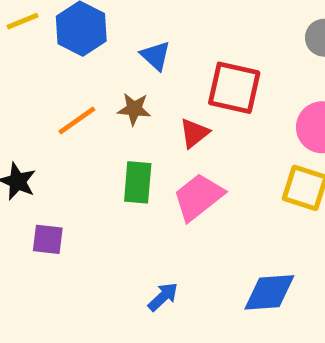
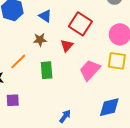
red square: (234, 88) -> (80, 24), turned 30
orange line: (77, 120) -> (18, 61), moved
pink trapezoid: (198, 197) -> (90, 70), moved

